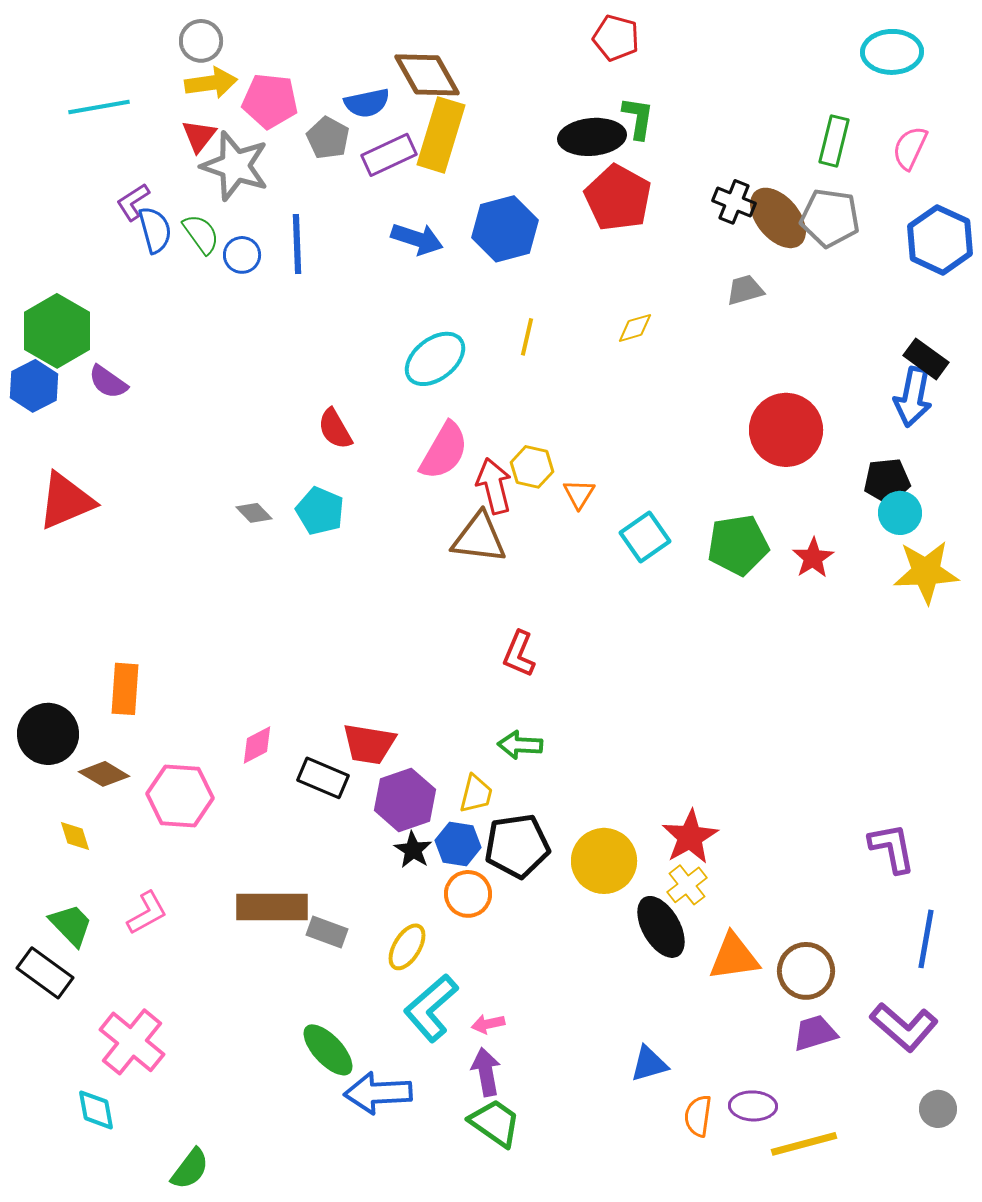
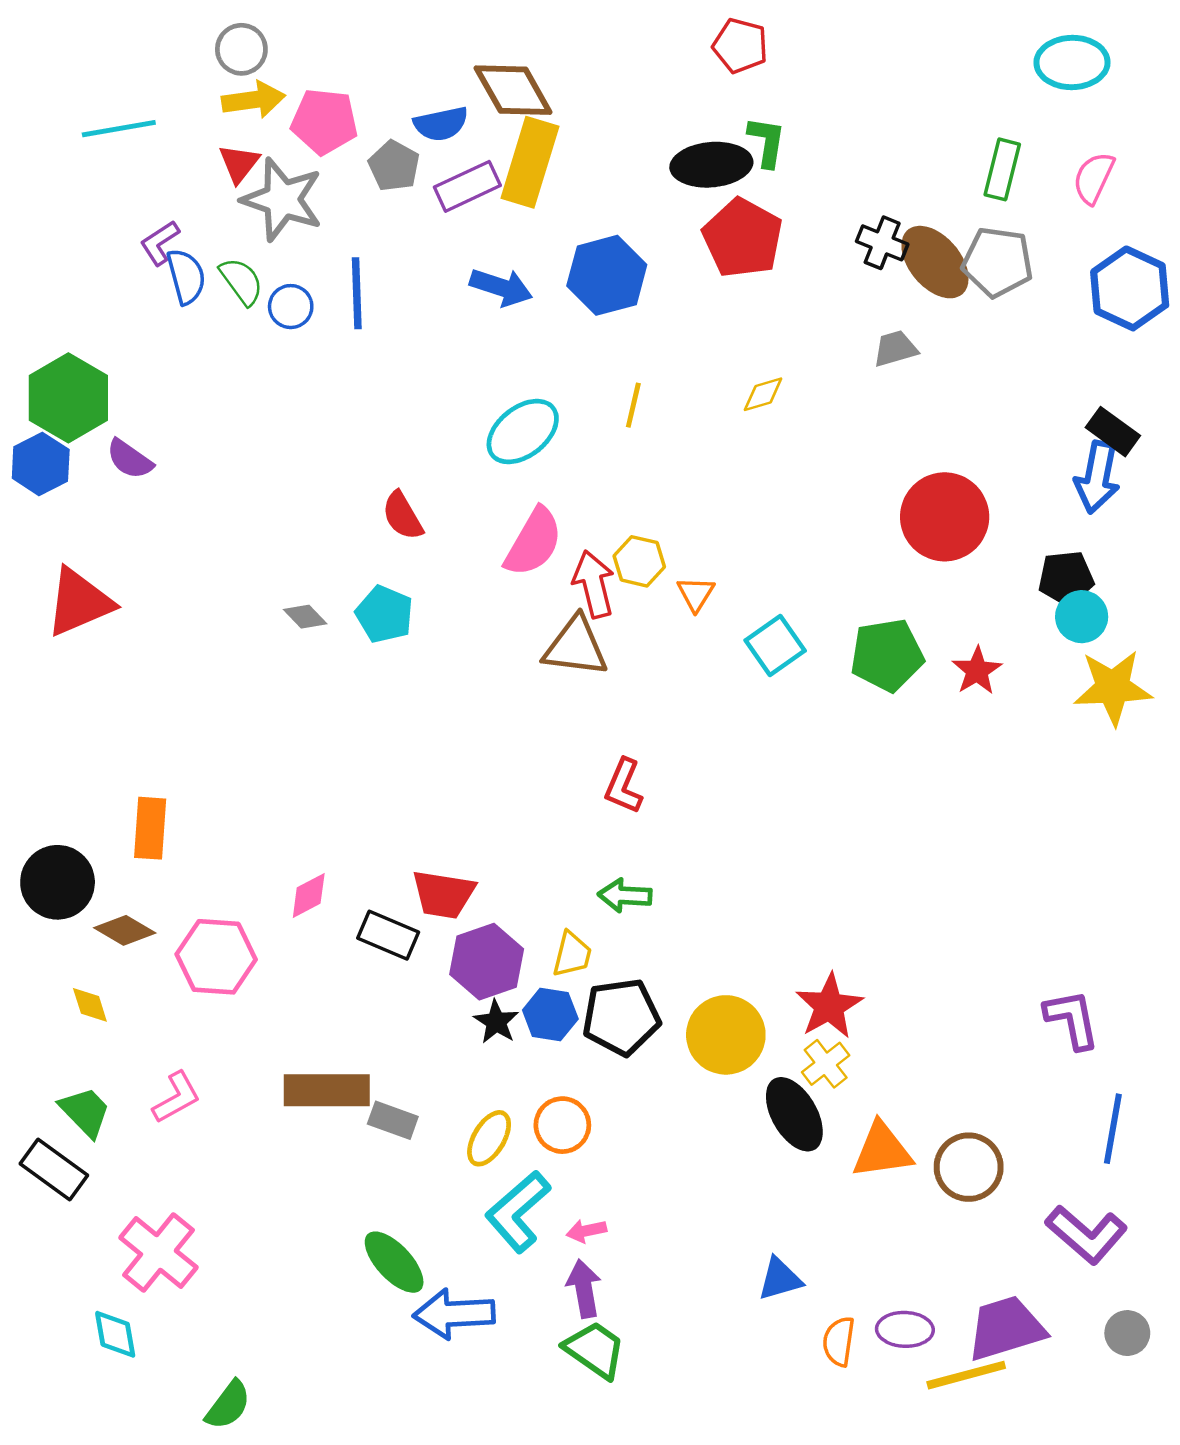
orange circle: (468, 894) -> (562, 1125), moved
purple trapezoid: (815, 1033) -> (1006, 1328), moved, size x1.5

